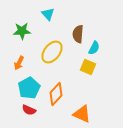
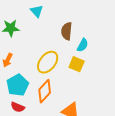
yellow ellipse: (52, 52) -> (48, 62), moved

